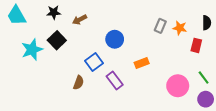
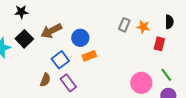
brown arrow: (80, 20) -> (51, 31), moved, size x1.5
orange rectangle: (142, 63) -> (89, 56), moved
purple rectangle: (115, 81) -> (68, 83), moved

